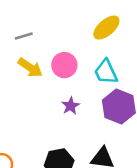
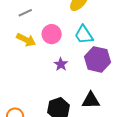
gray line: (24, 36) -> (25, 13), moved

